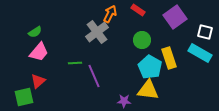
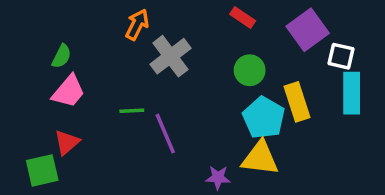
orange arrow: (110, 14) -> (137, 25), moved
green semicircle: (35, 32) -> (62, 56), turned -32
white square: (205, 32) -> (341, 56), moved
cyan rectangle: (200, 53) -> (352, 93), turned 60

